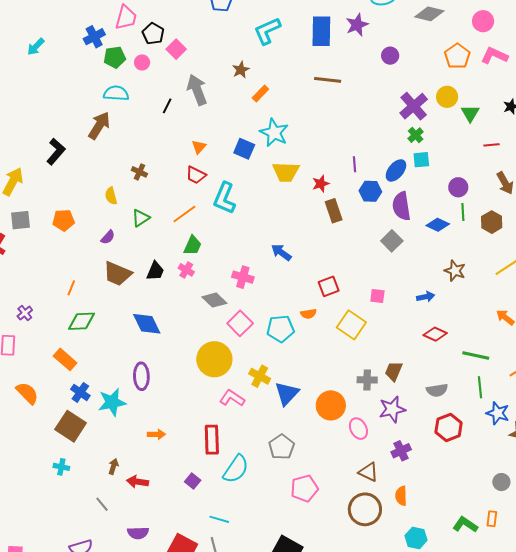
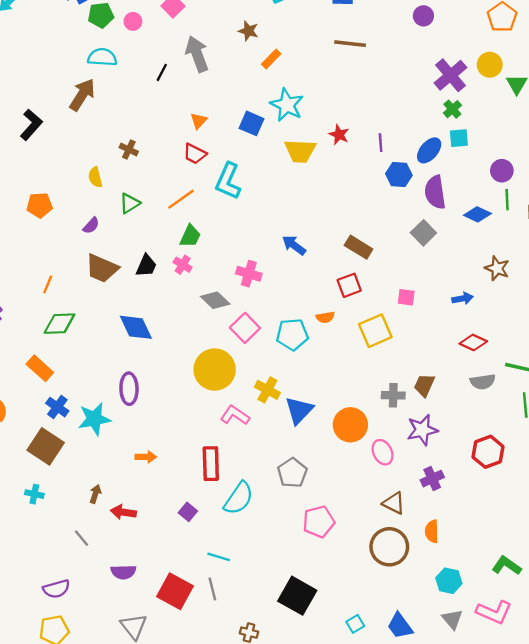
brown star: (241, 70) -> (248, 31), turned -30
red star: (321, 184) -> (339, 135), moved, turned -30
brown rectangle: (334, 211) -> (359, 247), moved, turned -40
yellow square: (351, 325) -> (375, 331), turned 32
gray semicircle: (437, 390) -> (483, 382), moved

